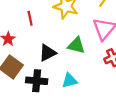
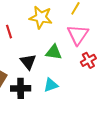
black triangle: (48, 53) -> (28, 62), turned -36

